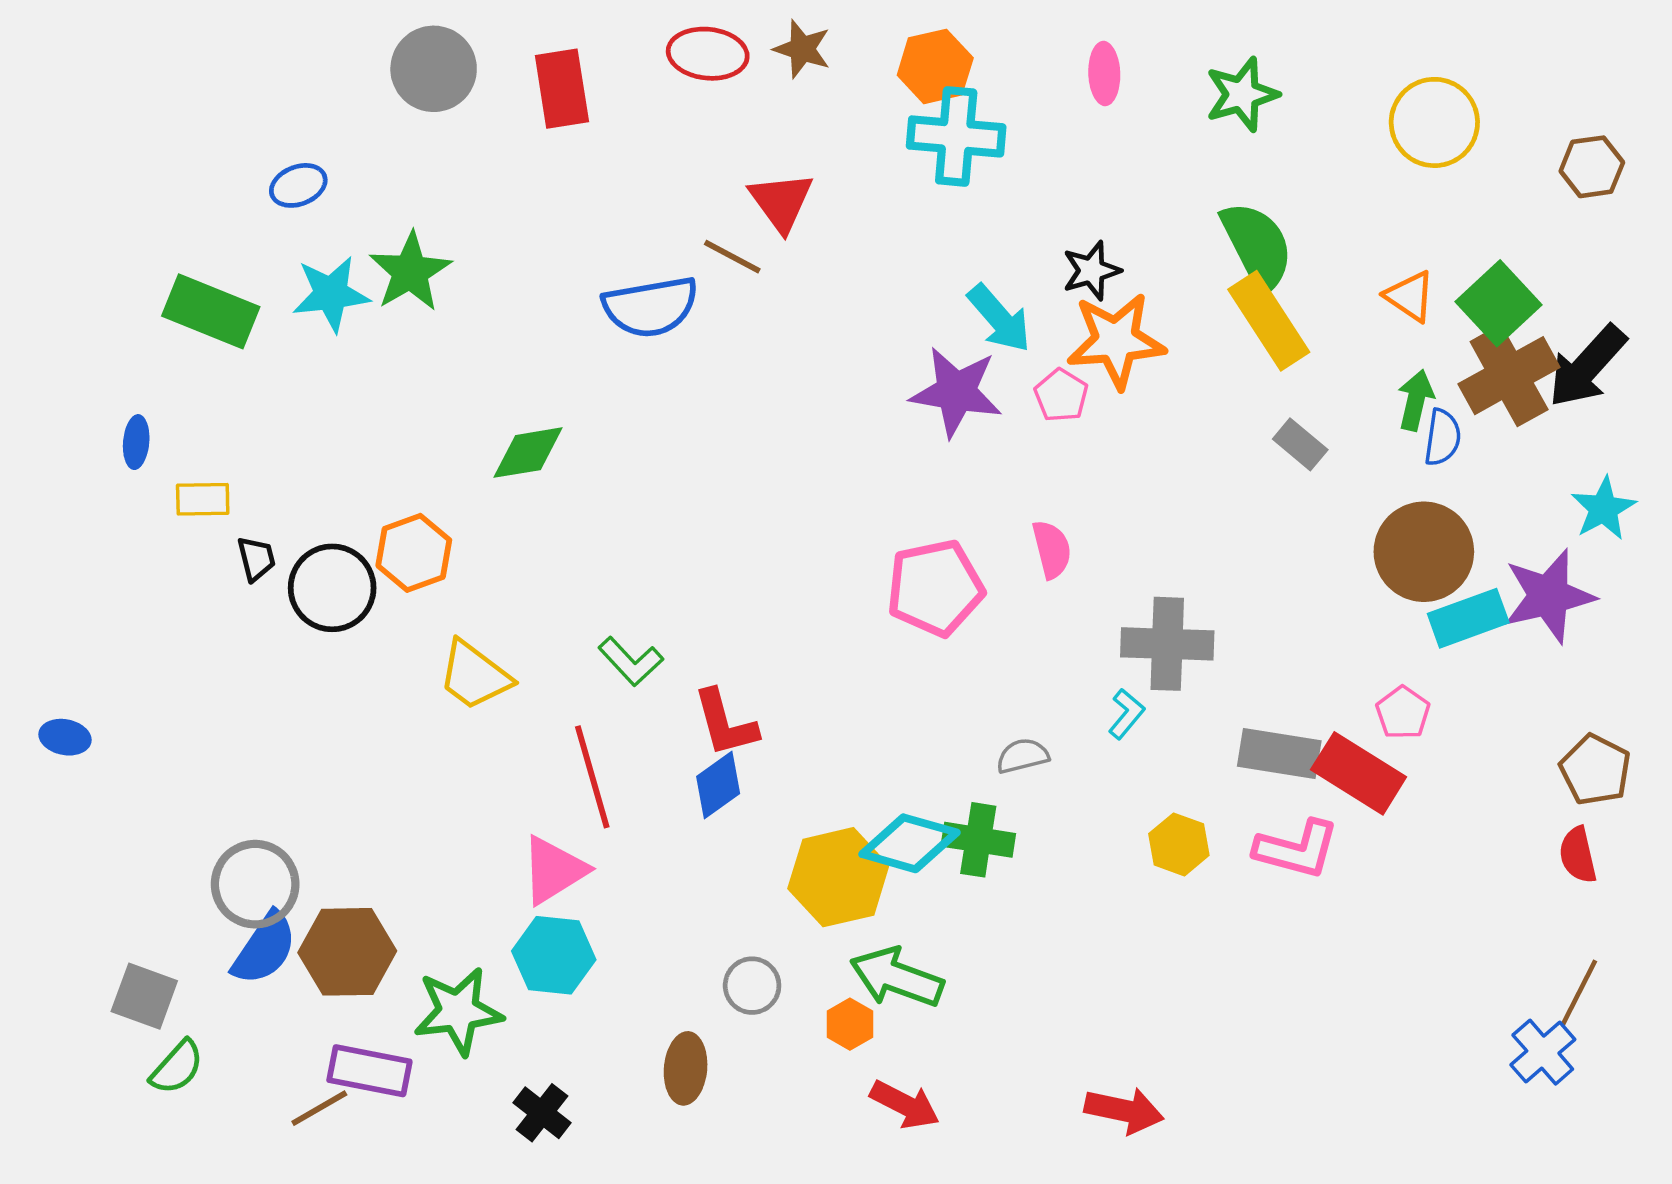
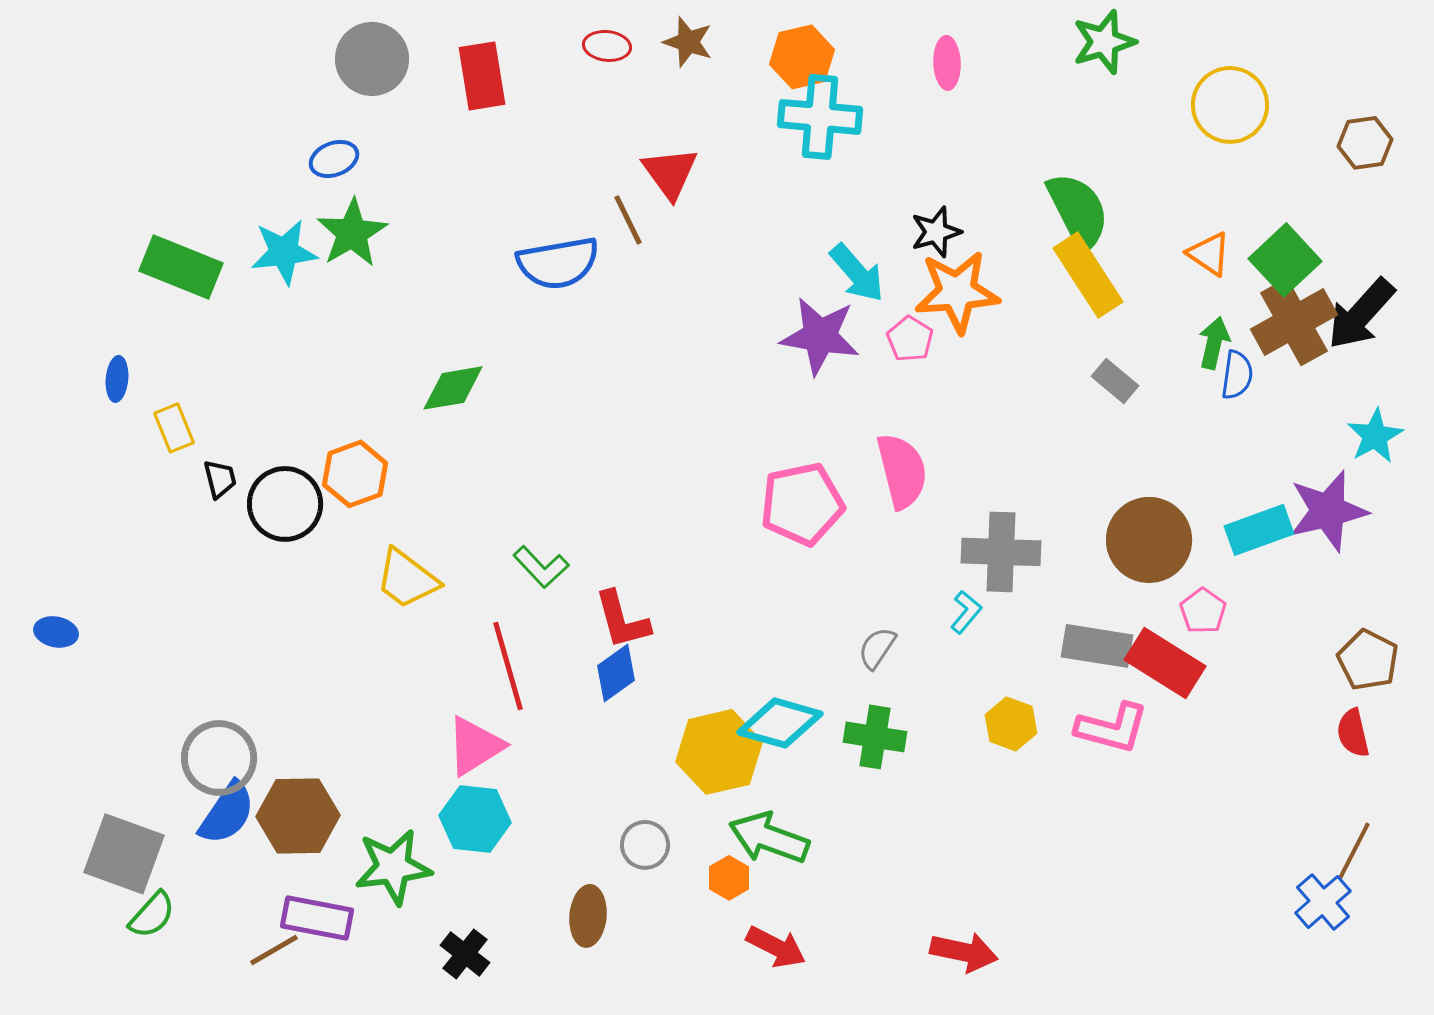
red ellipse: (708, 54) -> (607, 46), size x0.7
green star: (1242, 94) -> (1104, 42), moved
blue ellipse: (298, 185) -> (334, 159), moved
brown line: (732, 257) -> (628, 220), turned 36
yellow rectangle: (203, 499) -> (174, 428), turned 69
pink semicircle: (1052, 549) -> (902, 471), size x1.5
brown circle: (1424, 552) -> (1149, 540), moved
gray semicircle: (1023, 756) -> (877, 648), turned -42
green cross: (978, 840) -> (875, 737), moved
gray square: (144, 996) -> (124, 854), size x1.4

